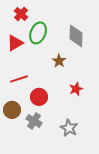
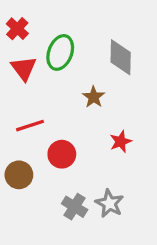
red cross: (21, 14) -> (17, 29), moved
red triangle: (15, 43) -> (24, 68), turned -36
gray cross: (34, 121) -> (75, 207), moved

